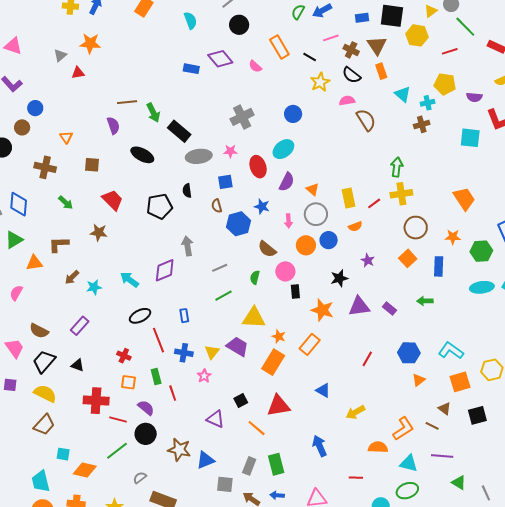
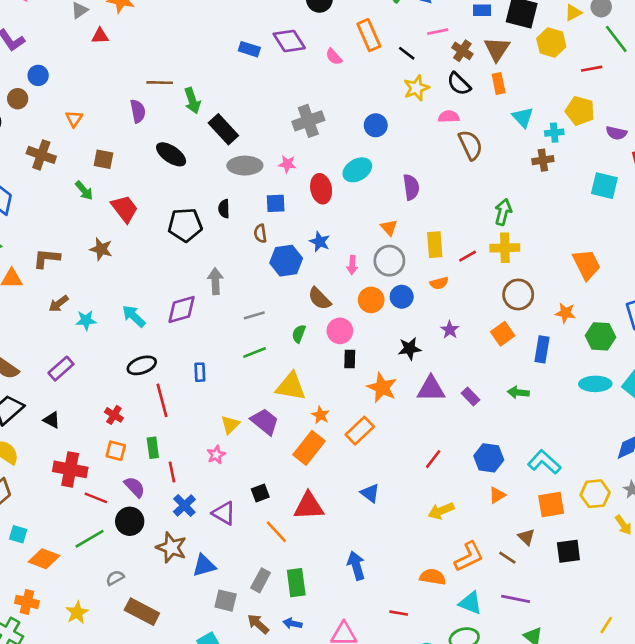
purple semicircle: (287, 182) -> (411, 187), moved, turned -42
green arrow: (66, 203) -> (84, 190), moved
blue cross: (184, 353) -> (184, 505), moved, turned 30
yellow arrow: (355, 412) -> (441, 511), moved

